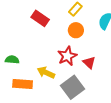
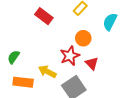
orange circle: (76, 30) -> (83, 38), moved
green semicircle: (12, 60) -> (13, 57), turned -64

